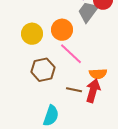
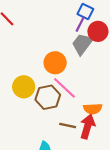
yellow circle: (32, 34) -> (24, 87), moved
brown hexagon: (43, 70) -> (48, 97), moved

